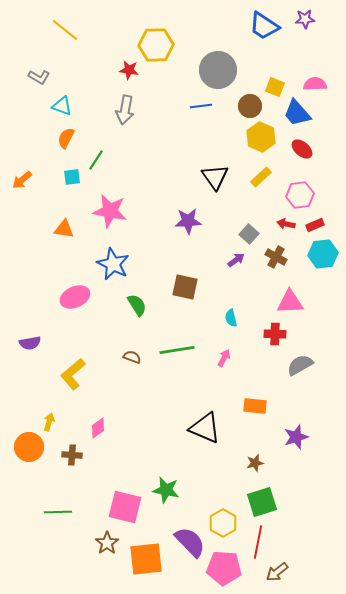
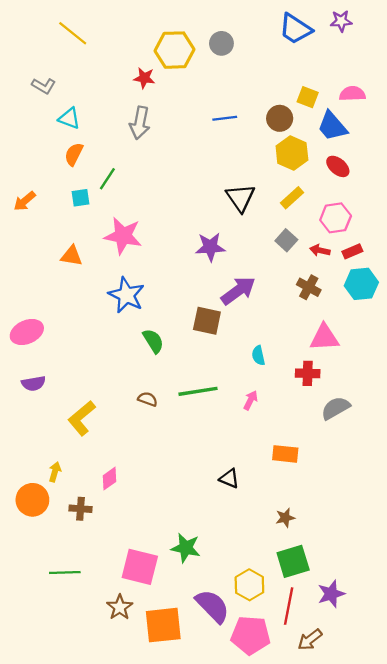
gray circle: (218, 70) -> (221, 43), moved, size x0.6
gray square: (249, 234) -> (286, 240), moved
purple arrow: (236, 260) -> (238, 291), moved, size x1.8
pink ellipse: (75, 297) -> (27, 332), moved
black triangle: (205, 428) -> (229, 479), size x0.6
purple star: (296, 437) -> (331, 594), moved

